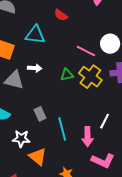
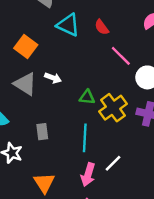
cyan triangle: (35, 35) -> (68, 25), moved
pink line: (86, 51) -> (121, 56), moved
cyan line: (62, 129) -> (85, 138), moved
orange triangle: (38, 157) -> (44, 183), moved

